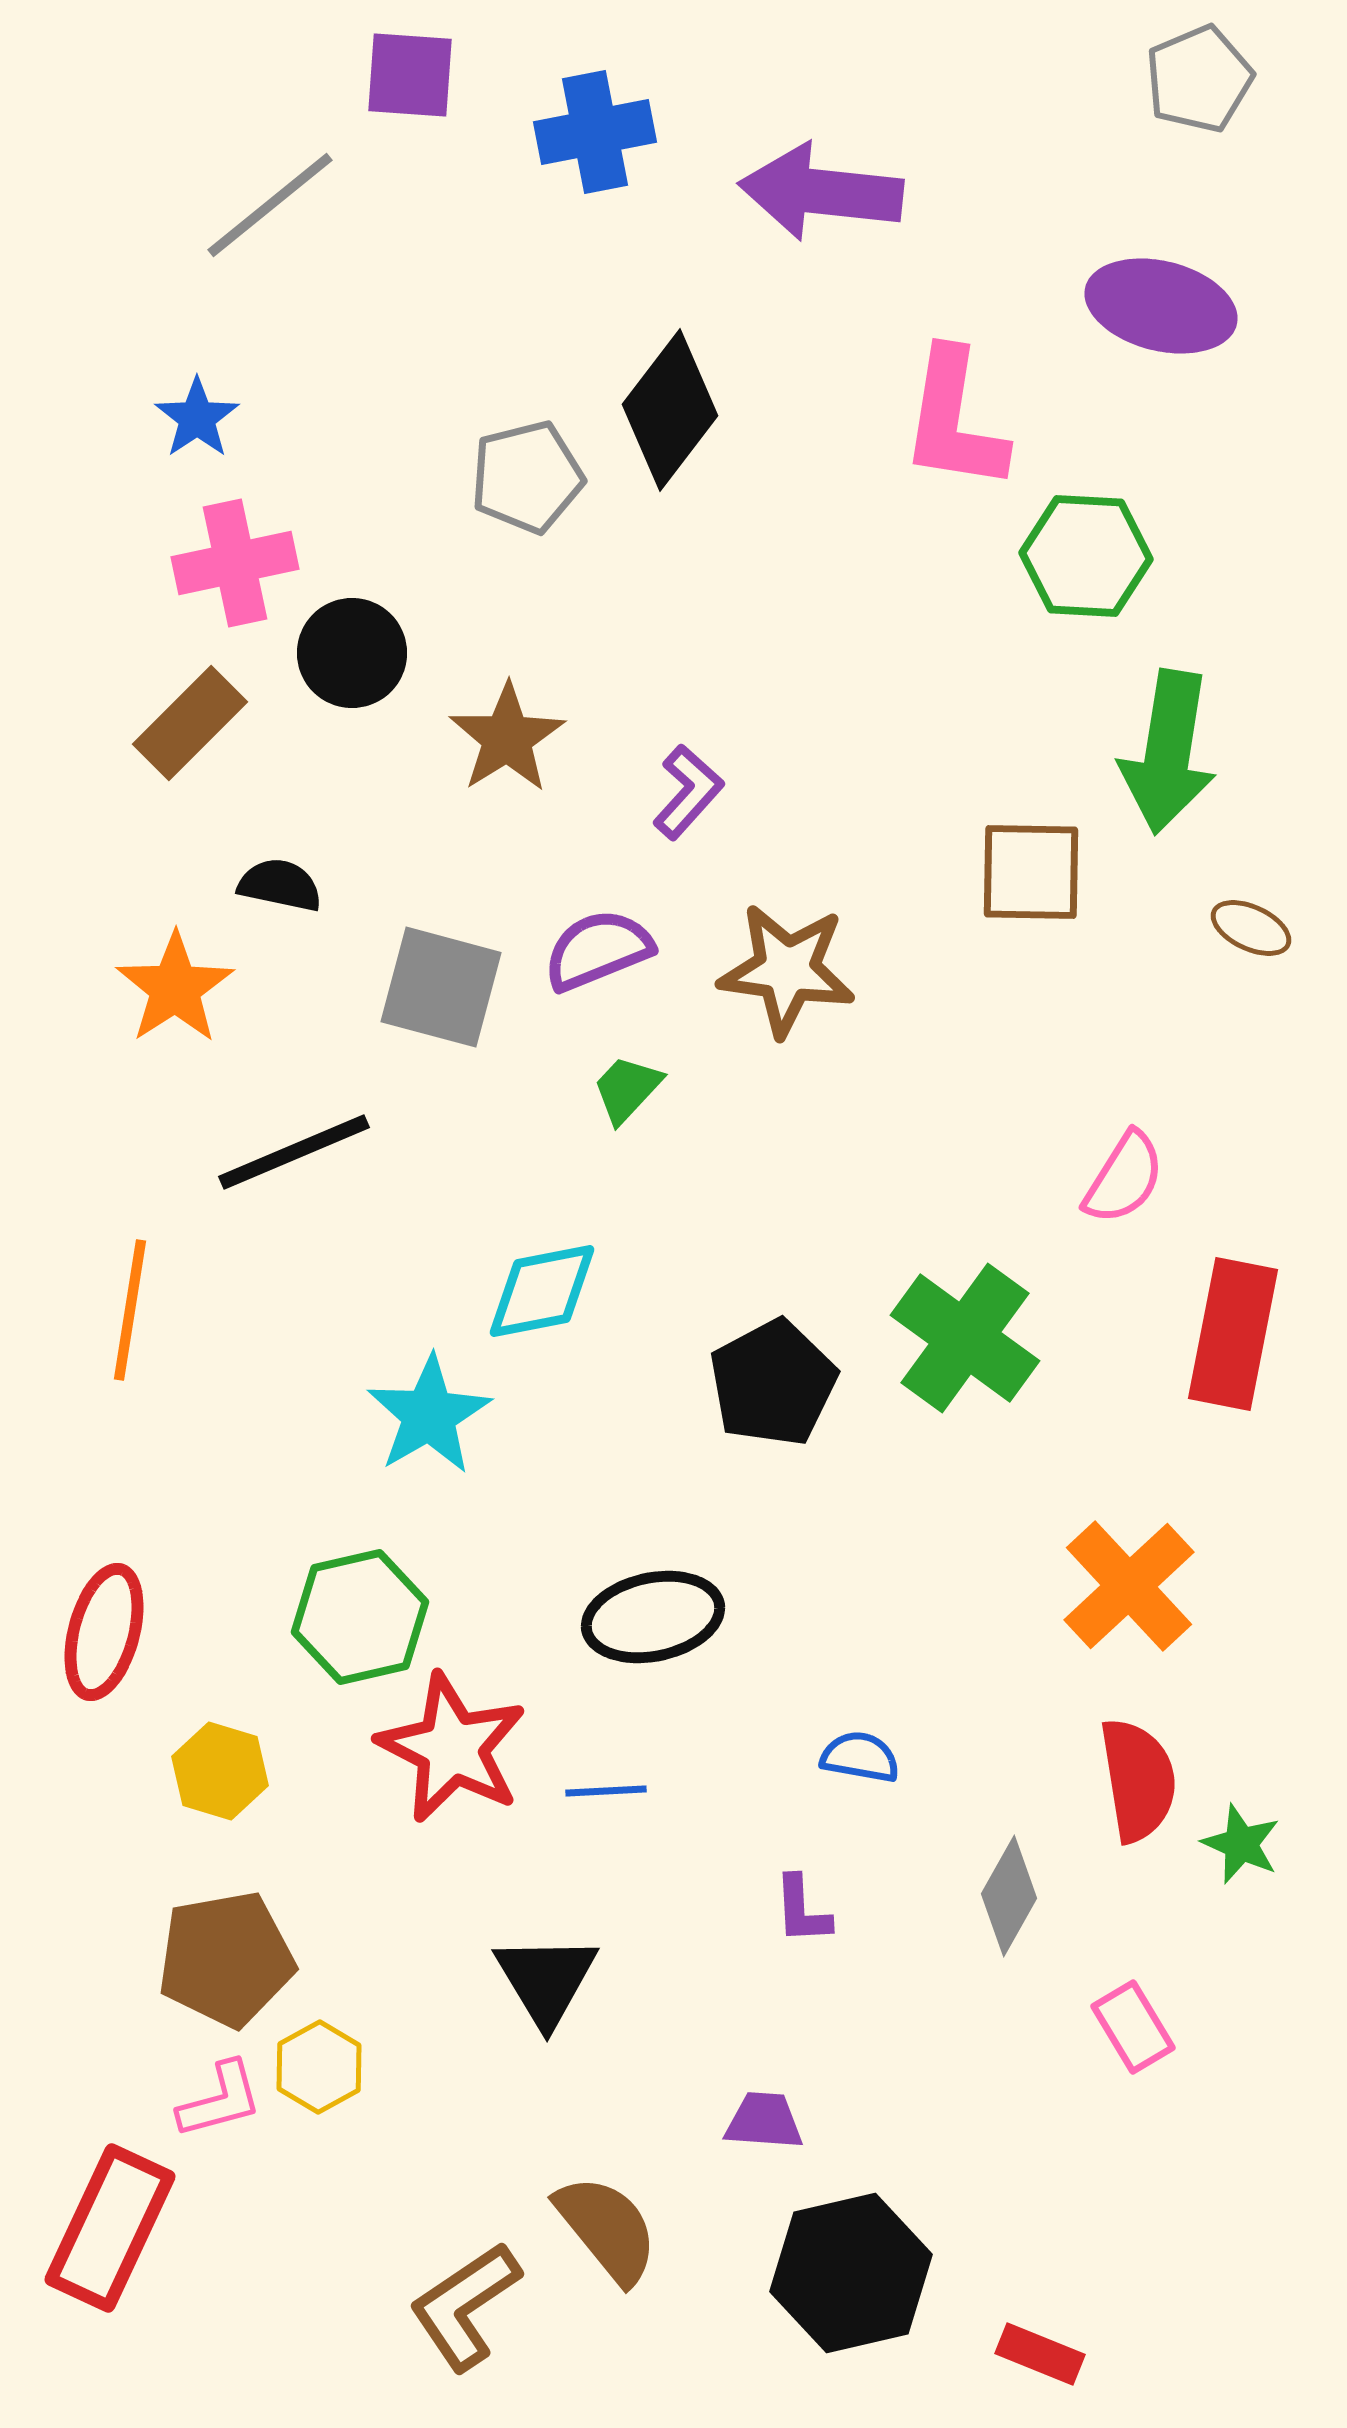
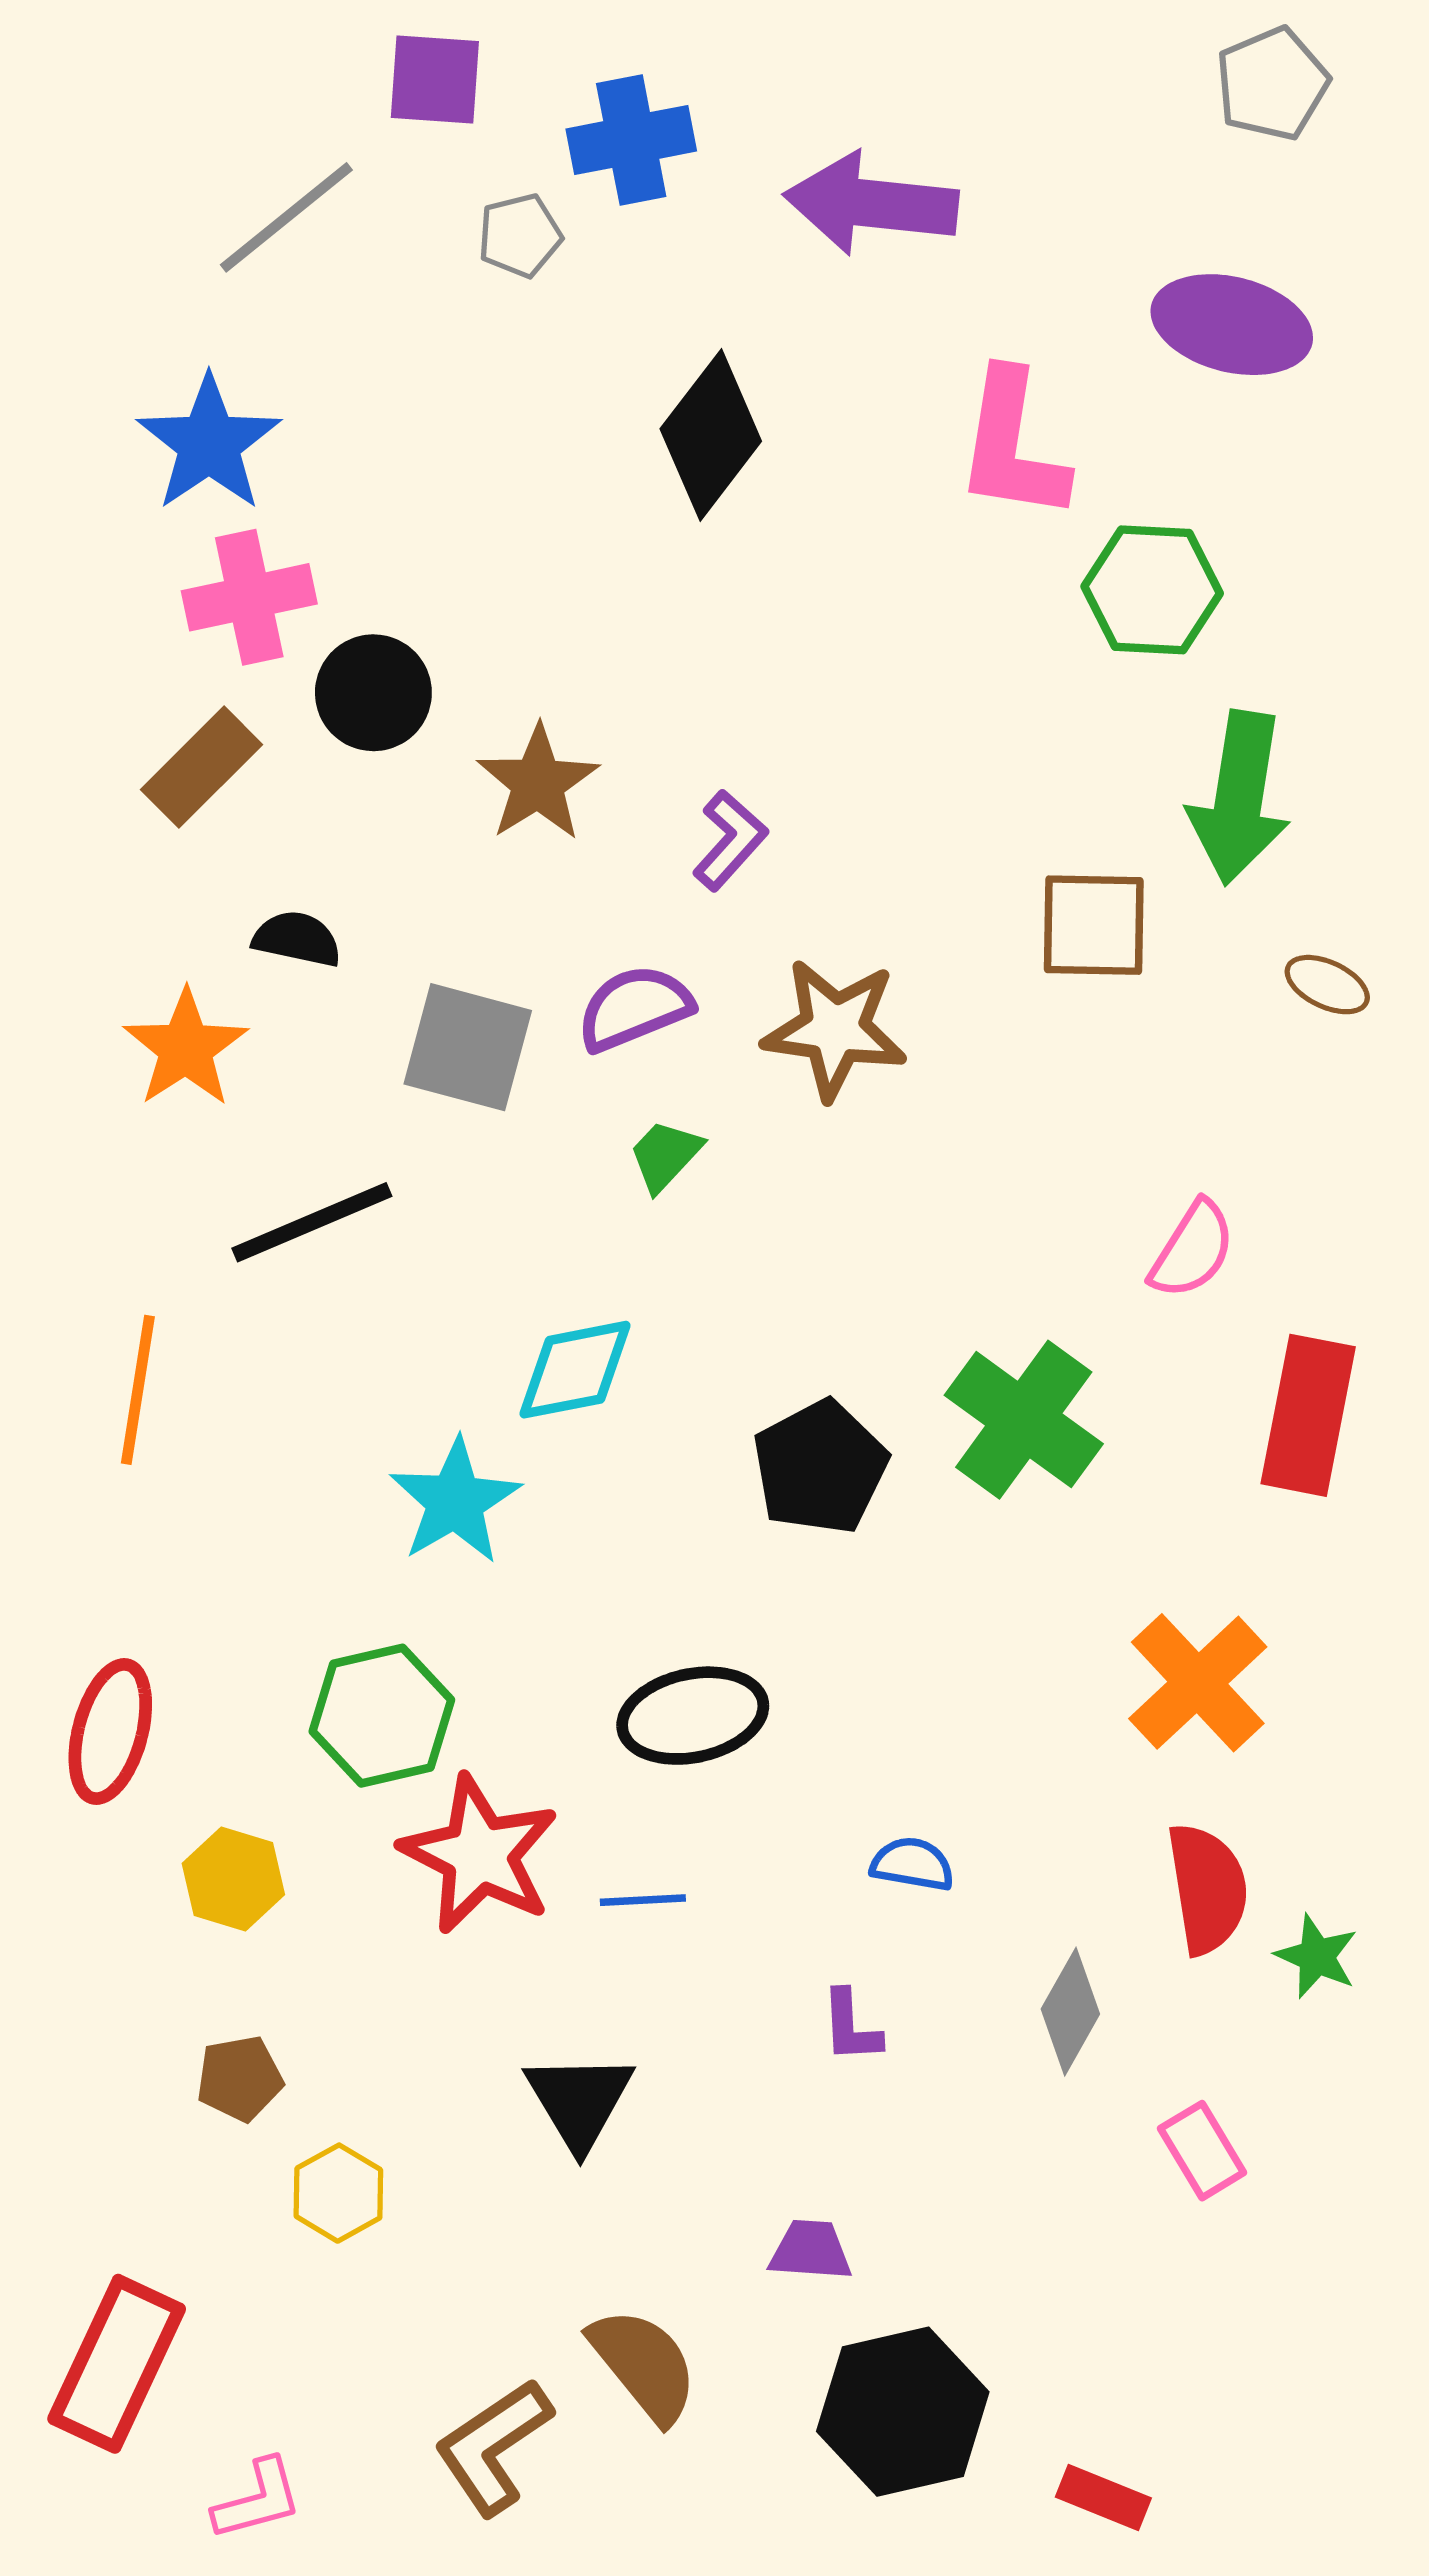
blue star: (197, 418) -> (209, 443), size x1.6
gray pentagon: (527, 477) -> (520, 235), moved, size x0.7
brown pentagon: (226, 1959) -> (240, 2078), size x0.6
pink L-shape: (220, 2100) -> (258, 2500), moved

